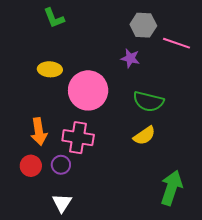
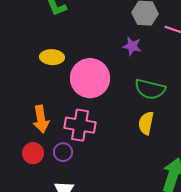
yellow semicircle: (144, 136) -> (146, 123), turned 135

